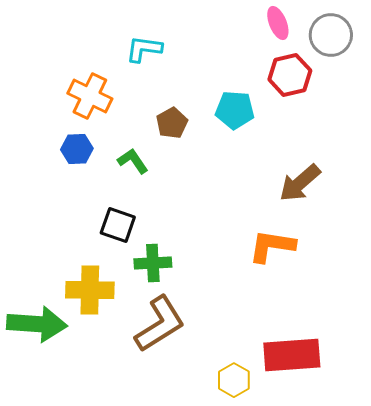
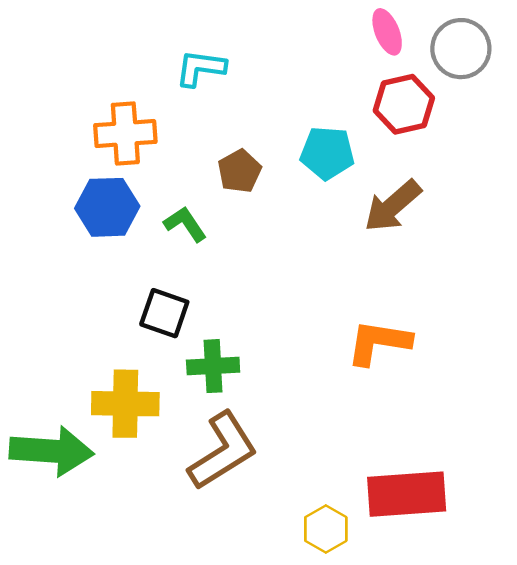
orange cross: (90, 96) -> (125, 134), turned -30
blue hexagon: (77, 149) -> (107, 207), size x1.4
brown arrow: (300, 183) -> (393, 206), moved

